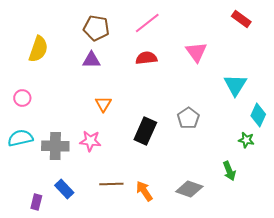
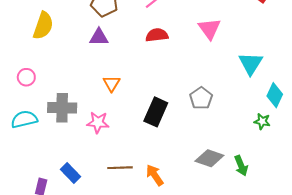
gray cross: (55, 146) -> (62, 108), moved
green arrow: (229, 171) -> (241, 166), moved
gray diamond: (189, 189) -> (209, 158), moved

